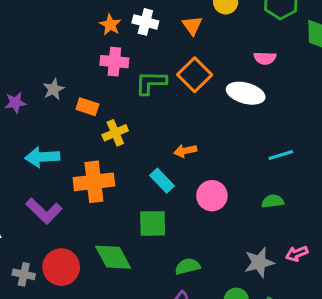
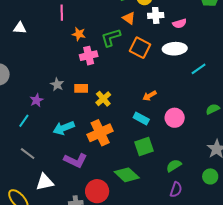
white cross: (145, 22) -> (156, 15), moved
green L-shape: (151, 83) -> (111, 38), moved
cyan line: (281, 155) -> (199, 69), moved

